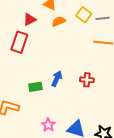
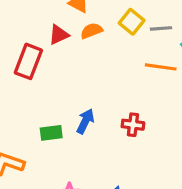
red triangle: (30, 19) -> (59, 35), moved

